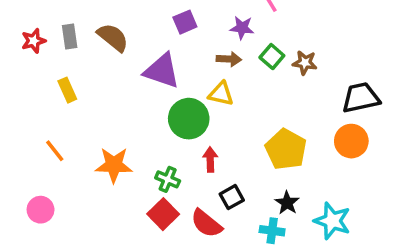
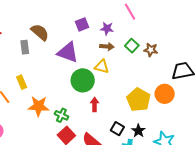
purple star: (242, 28) -> (107, 29), moved
gray rectangle: (70, 37) -> (25, 47), moved
yellow rectangle: (67, 90) -> (22, 82), moved
orange circle: (351, 141) -> (165, 94), moved
green cross: (168, 179) -> (61, 115), moved
black square: (232, 197) -> (117, 129), moved, turned -32

